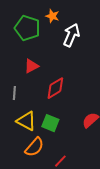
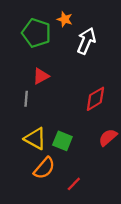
red diamond: (55, 88) -> (95, 99), moved
gray line: (14, 93) -> (26, 99), moved

